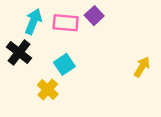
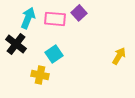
yellow cross: (48, 90) -> (40, 75), turned -30

